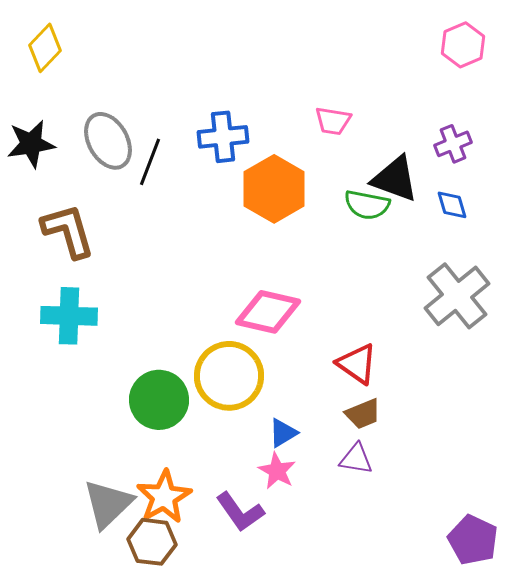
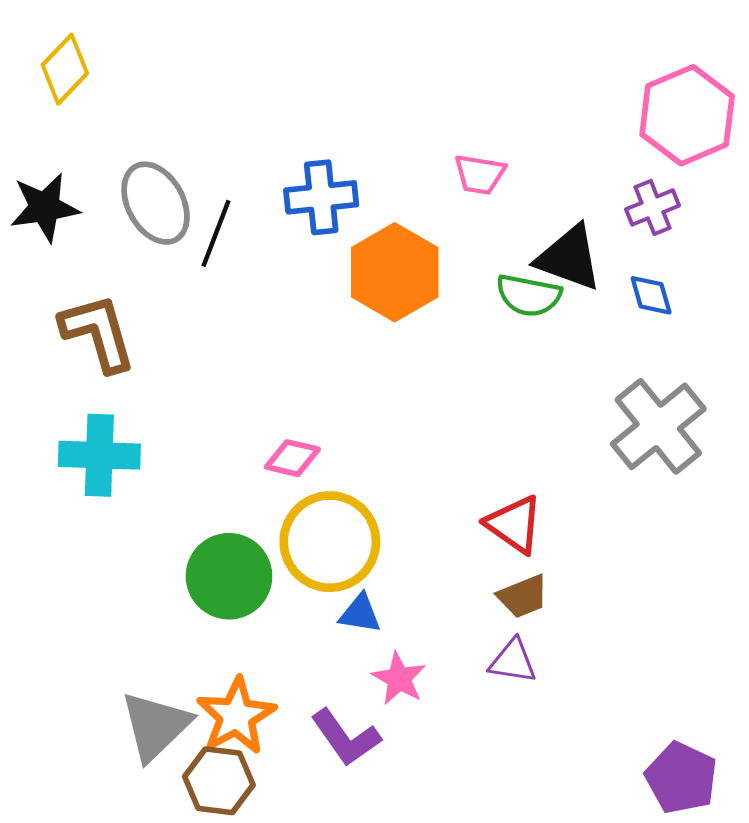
pink hexagon: (463, 45) -> (687, 115), moved, size x1.5
pink diamond: (268, 312) -> (292, 458), moved, size x0.6
blue triangle: (283, 433) -> (360, 614), moved, turned 40

